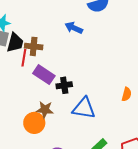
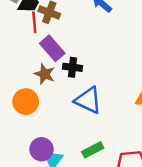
red line: (24, 58) -> (34, 22), turned -30
brown star: (45, 110) -> (45, 74), moved

